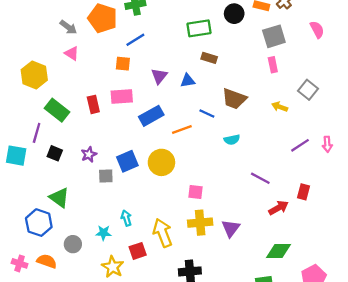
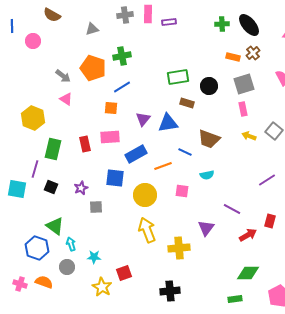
black circle: (234, 14) -> (209, 86), moved
blue triangle: (188, 81) -> (168, 123), size x1.5
yellow arrow: (280, 107) -> (249, 136), moved
green rectangle: (57, 110) -> (53, 149), turned 65
blue square: (127, 161) -> (115, 178), moved, turned 30
pink square: (196, 192) -> (182, 191), moved
cyan arrow: (126, 218) -> (71, 244), moved
purple triangle: (231, 228) -> (206, 228), moved
yellow arrow: (163, 233) -> (147, 230), moved

